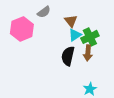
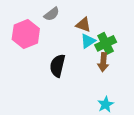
brown triangle: (71, 21) -> (83, 25), turned -32
black semicircle: (68, 56) -> (57, 66), moved

